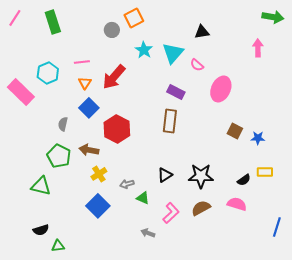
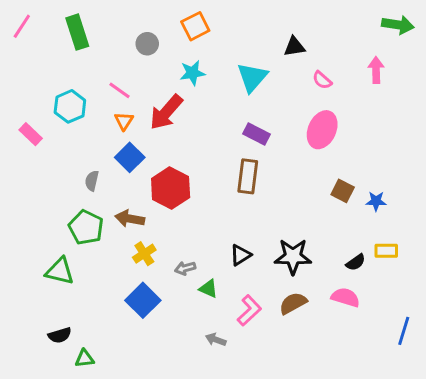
gray circle: (112, 30) -> (147, 44), moved
cyan star: (144, 50) -> (192, 73), moved, turned 30
pink line: (82, 62) -> (120, 90), turned 42
pink semicircle: (197, 65) -> (322, 80), moved
pink rectangle: (21, 92) -> (31, 134), size x0.6

